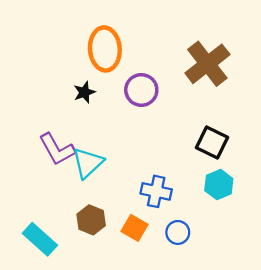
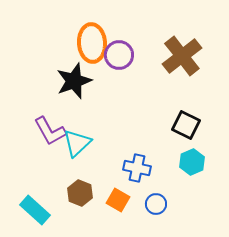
purple circle: (141, 90) -> (119, 55), moved
black star: (84, 92) -> (74, 81), size x1.8

